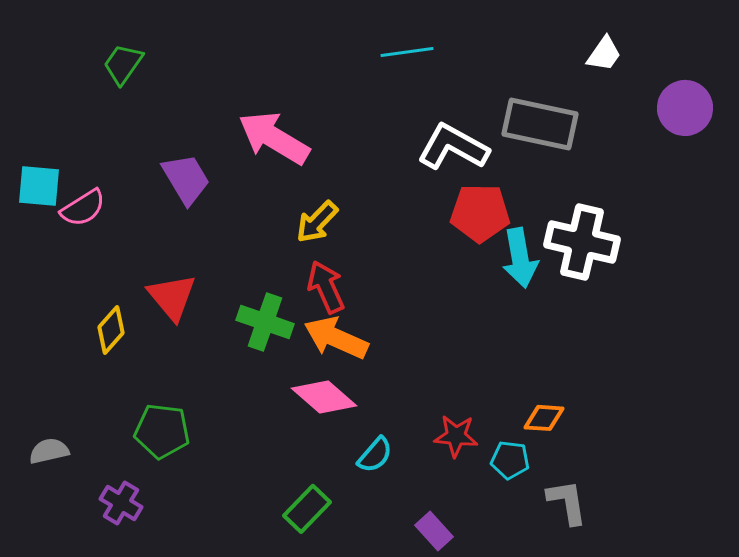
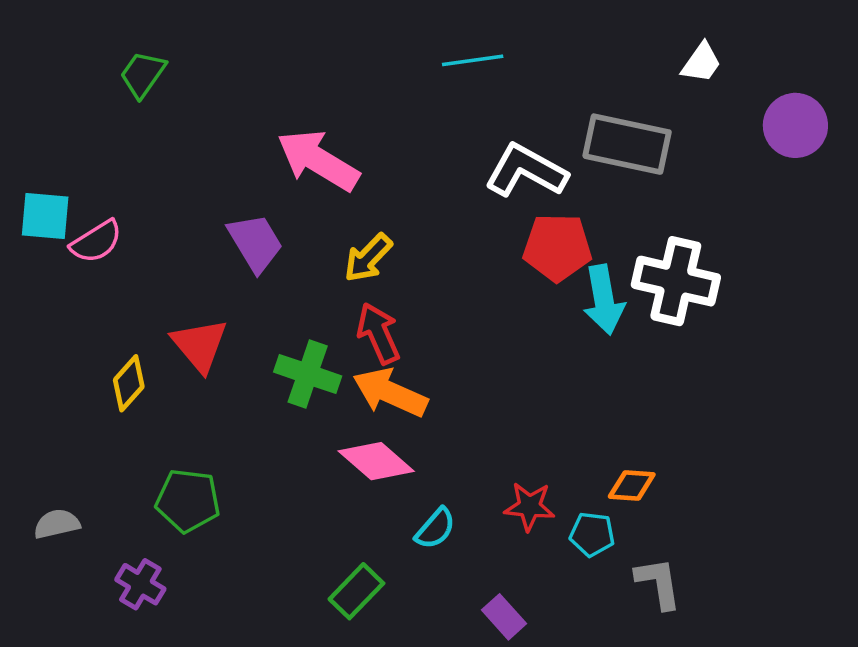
purple trapezoid: (186, 179) -> (255, 243), moved

